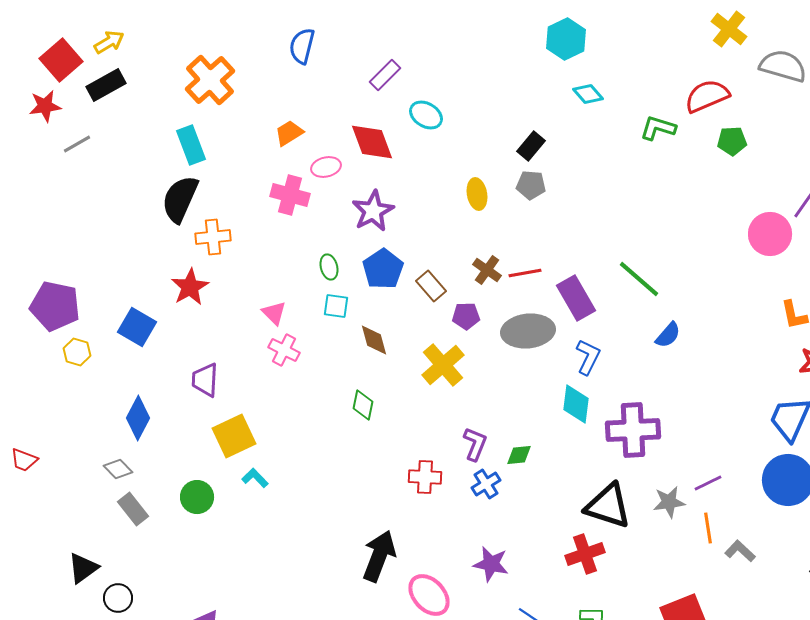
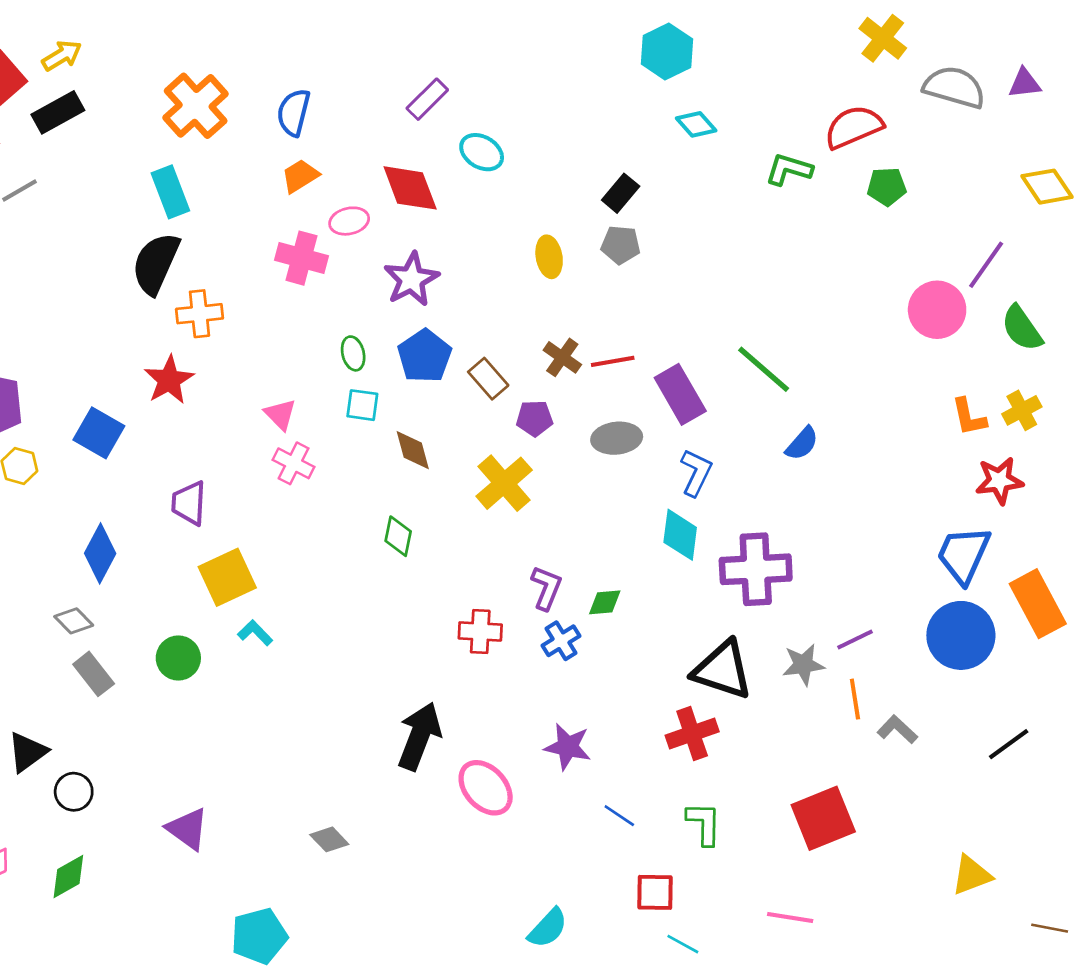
blue semicircle: (302, 46) -> (294, 112), moved
gray ellipse: (528, 331) -> (617, 438), size x0.7

